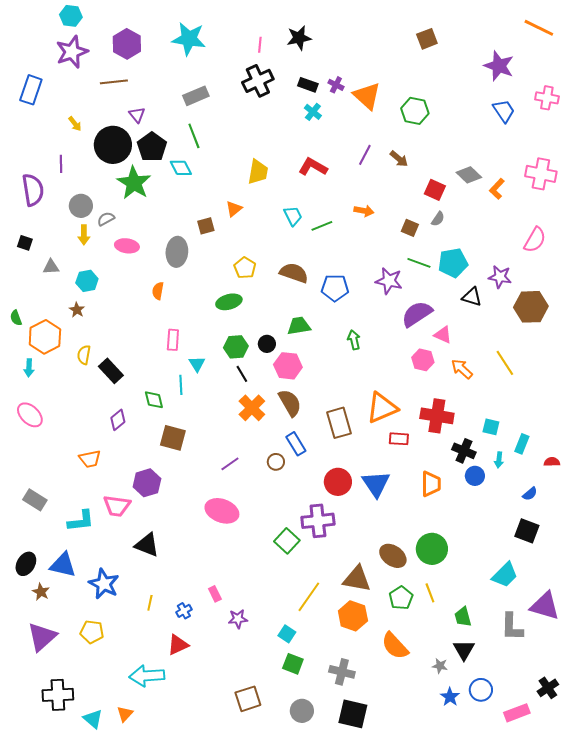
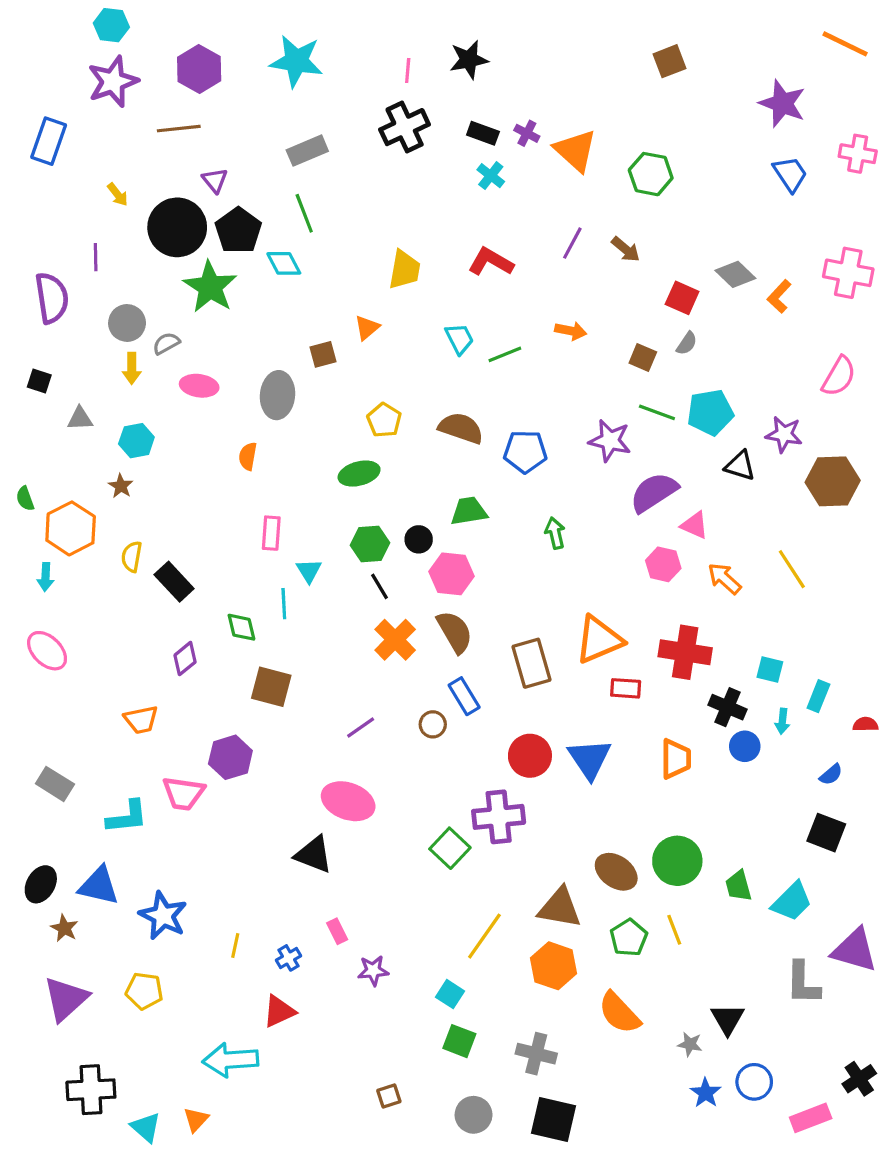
black triangle: (147, 545) -> (314, 855), moved
green trapezoid: (463, 617) -> (738, 886), moved
brown square: (248, 699) -> (389, 1096), size x0.6

